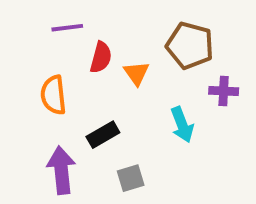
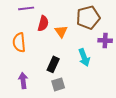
brown pentagon: (190, 46) -> (88, 17), turned -30
black rectangle: (103, 135) -> (53, 64), moved, turned -35
purple arrow: (61, 170) -> (23, 80), size x0.7

